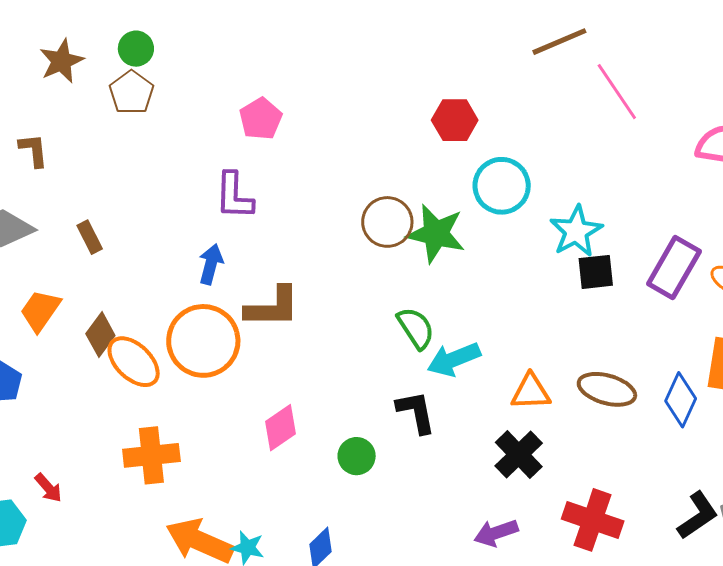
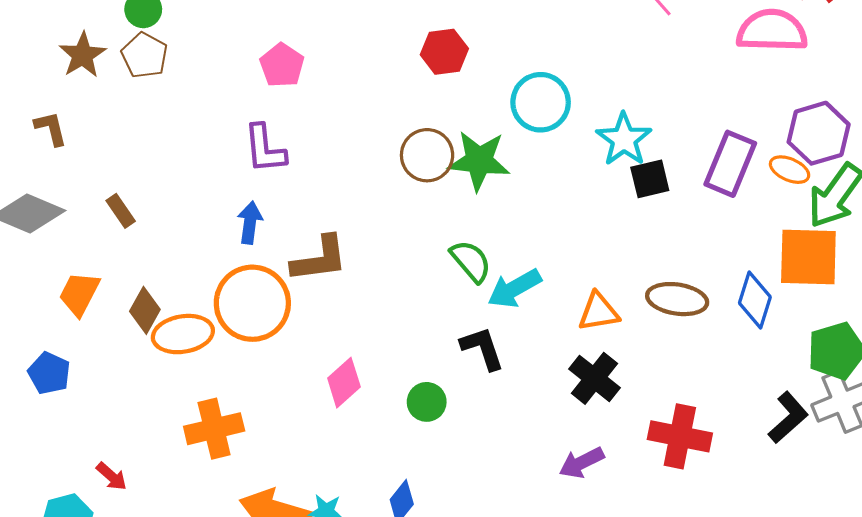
brown star: (61, 61) -> (83, 55), moved
red hexagon: (455, 120) -> (444, 52), moved
orange ellipse: (134, 362) -> (183, 334), turned -46

